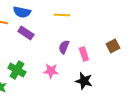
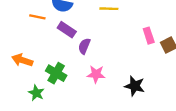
purple semicircle: (64, 47) -> (84, 46), moved
pink rectangle: (84, 54) -> (149, 36), moved

